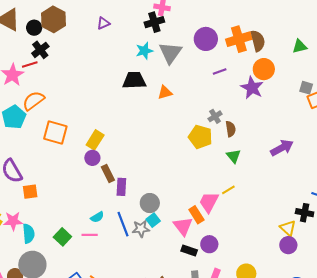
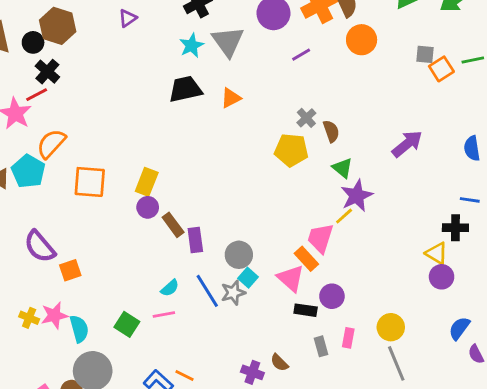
purple star: (252, 88) -> (357, 196), moved, turned 30

